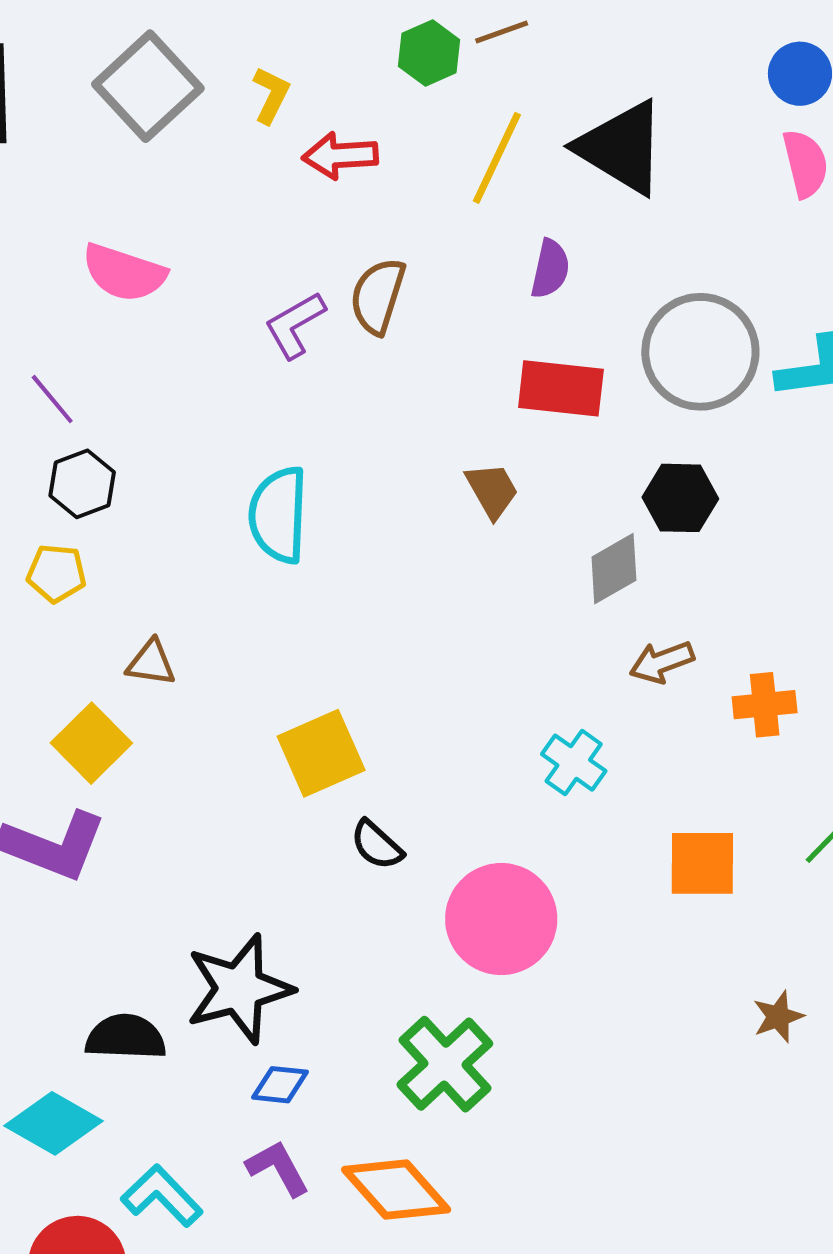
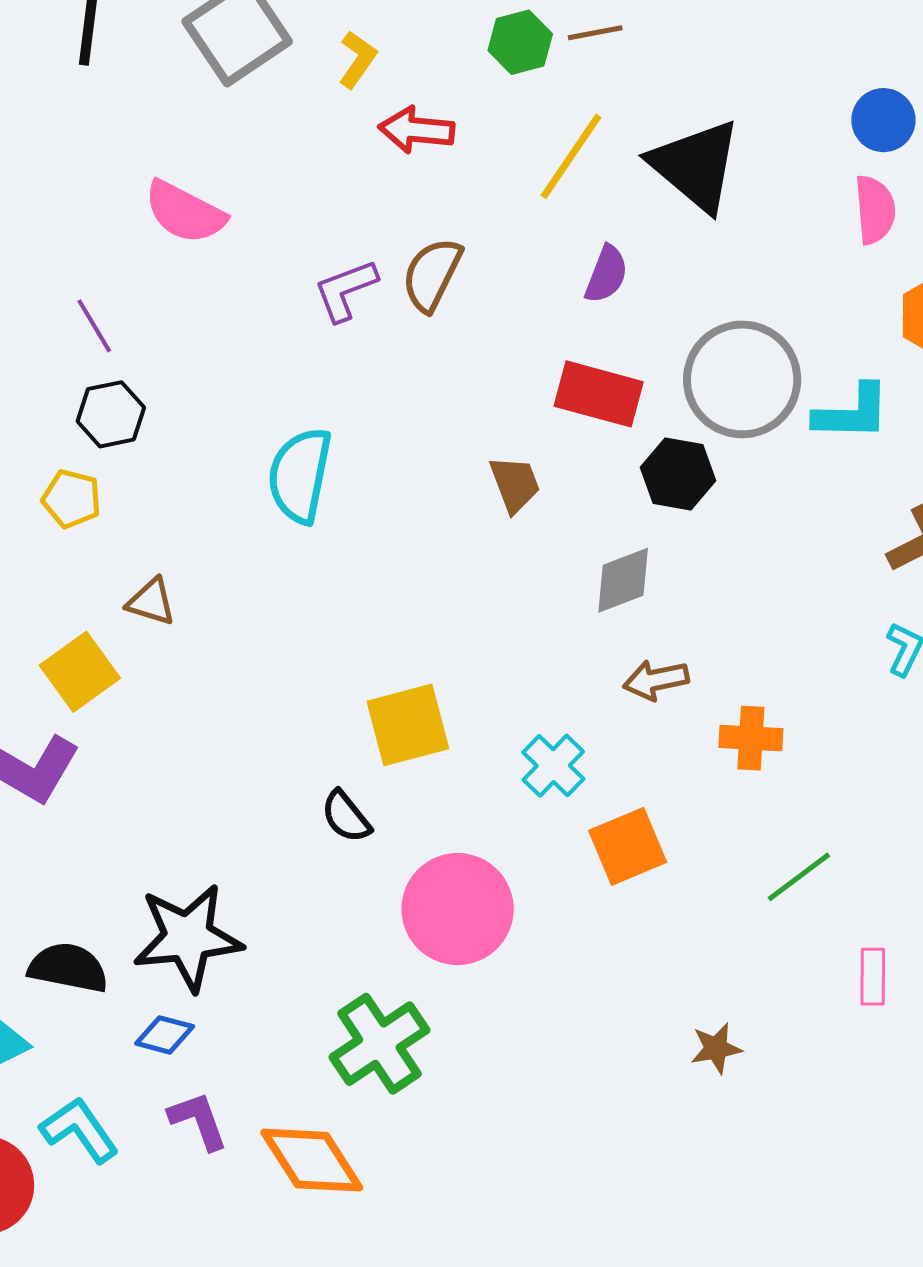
black hexagon: (680, 498) -> (678, 474), moved
yellow square: (321, 753) -> (408, 725), moved
orange square: (702, 863) -> (628, 846), moved, turned -32
blue diamond: (280, 1085) -> (165, 1035), moved

